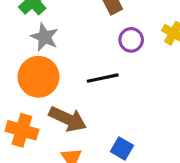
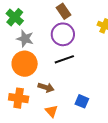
purple circle: (131, 40) -> (63, 34), moved, size x1.5
brown arrow: (68, 119) -> (46, 87), size x0.7

